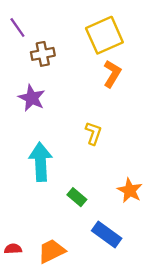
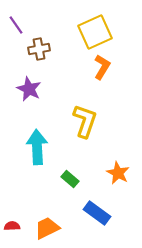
yellow L-shape: (93, 133) -> (85, 121), size x1.6

